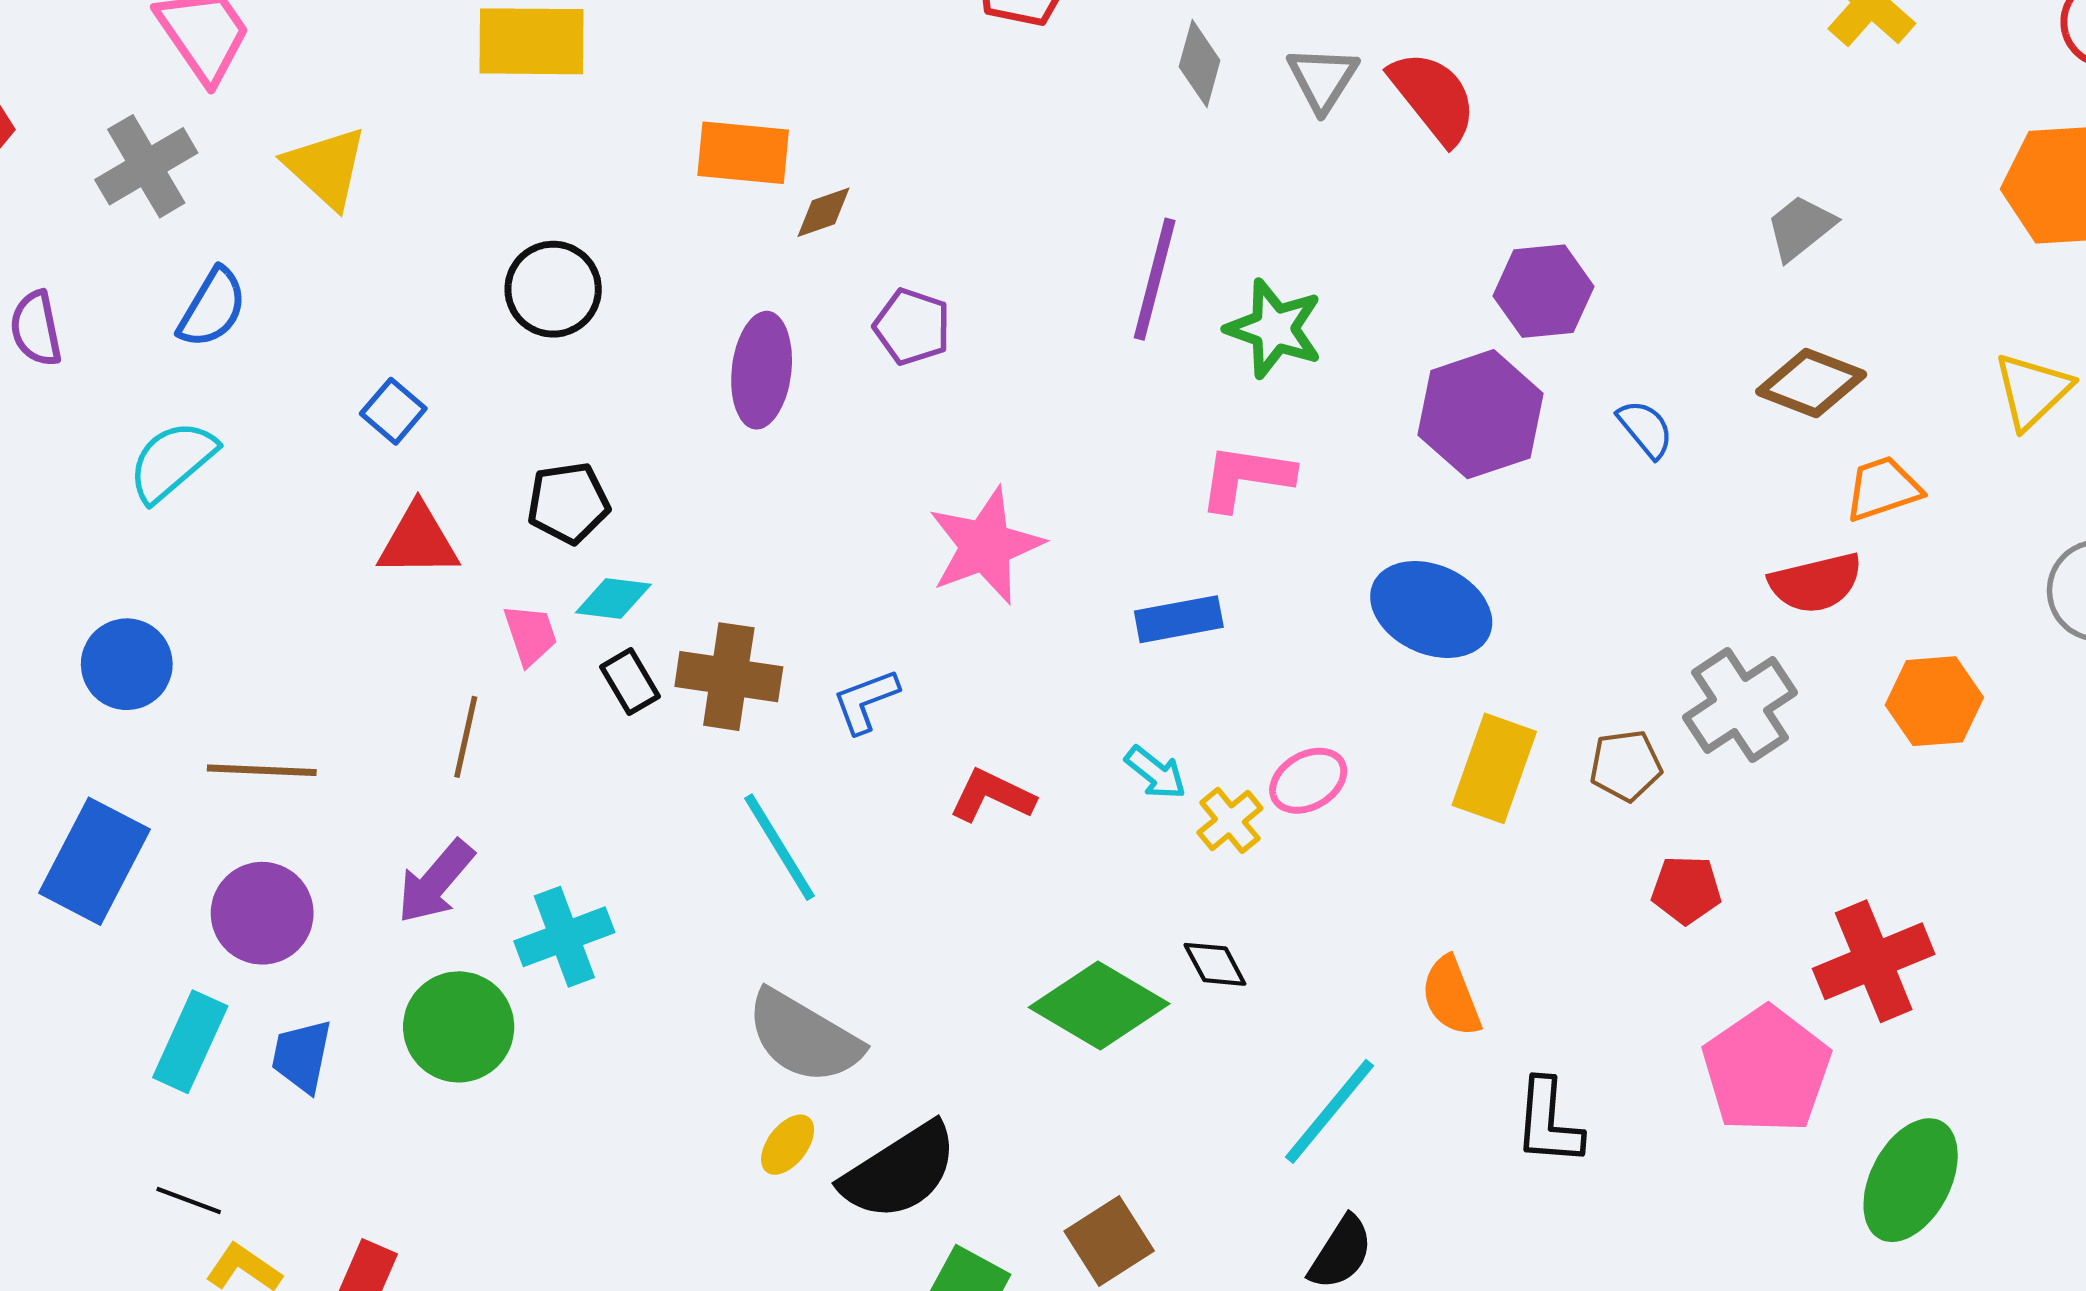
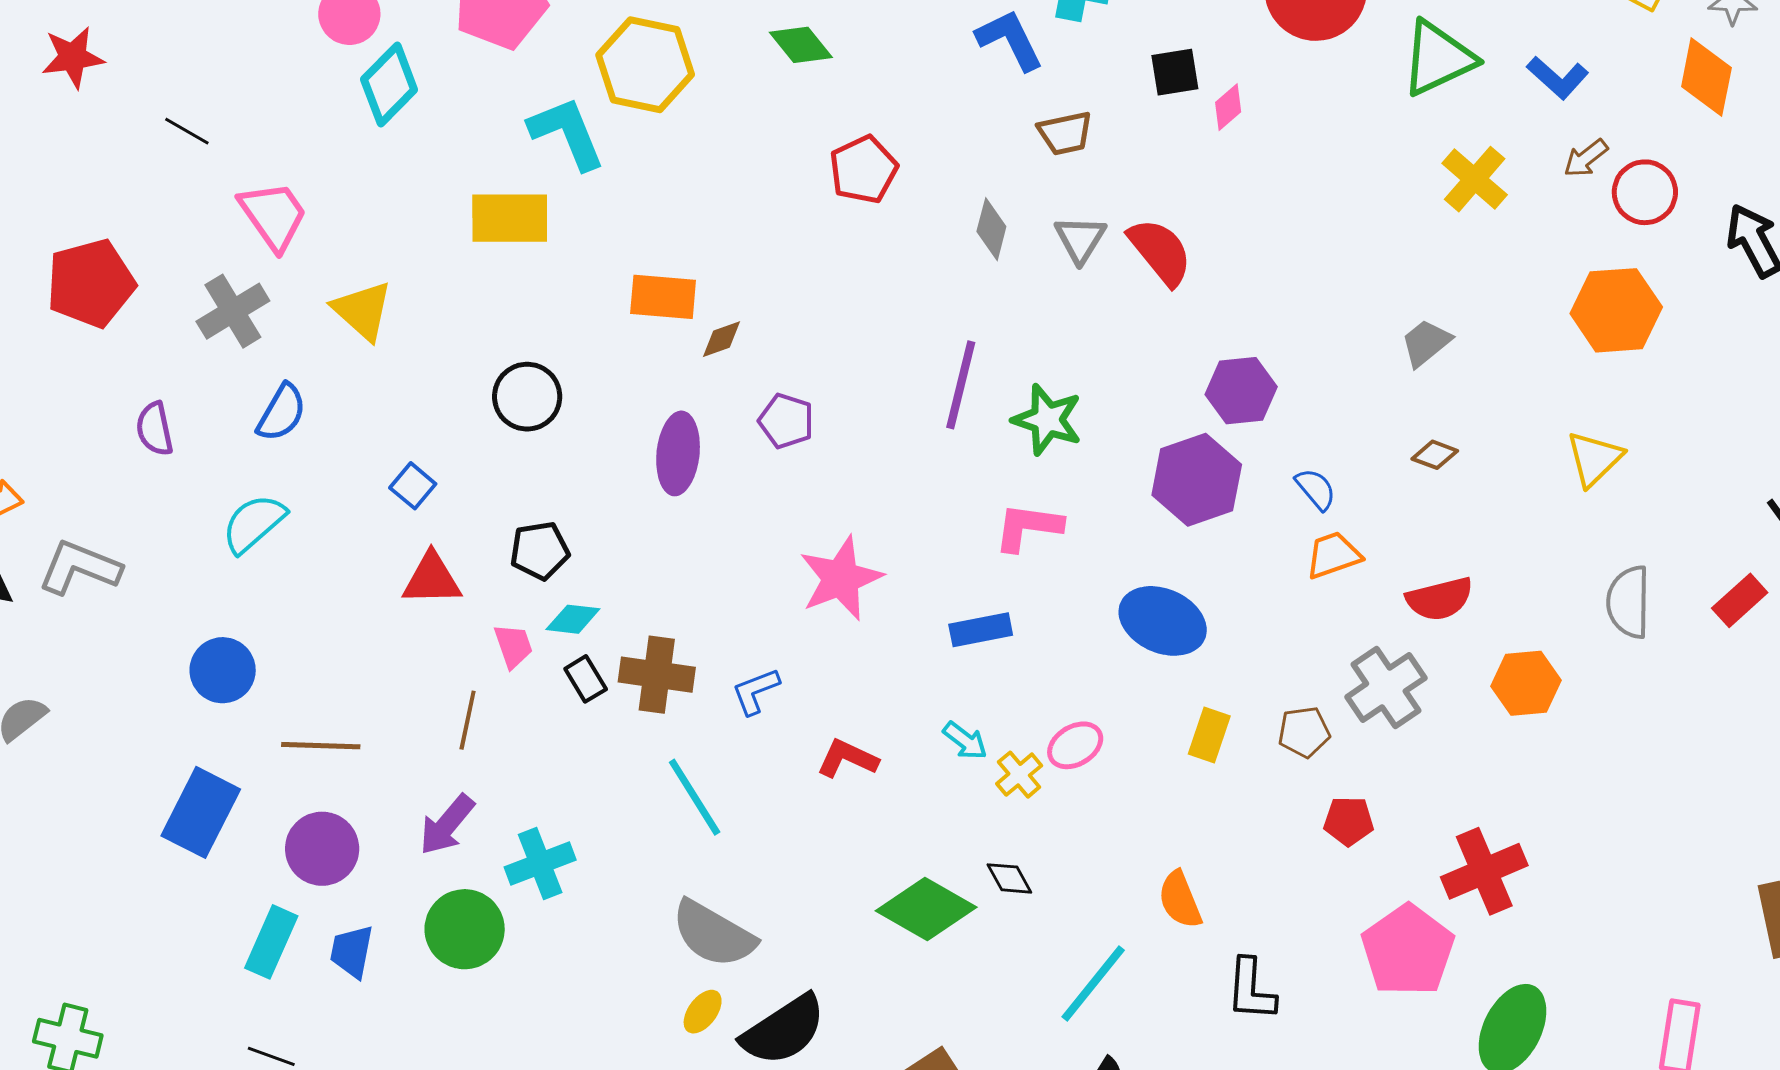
brown diamond: (1811, 383) -> (1435, 455), size x0.6
orange trapezoid: (1883, 489) -> (1333, 555), moved
yellow rectangle: (1494, 768) -> (1209, 735), size x0.7

